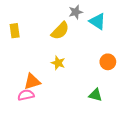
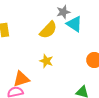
cyan triangle: (97, 21) -> (74, 24), moved

